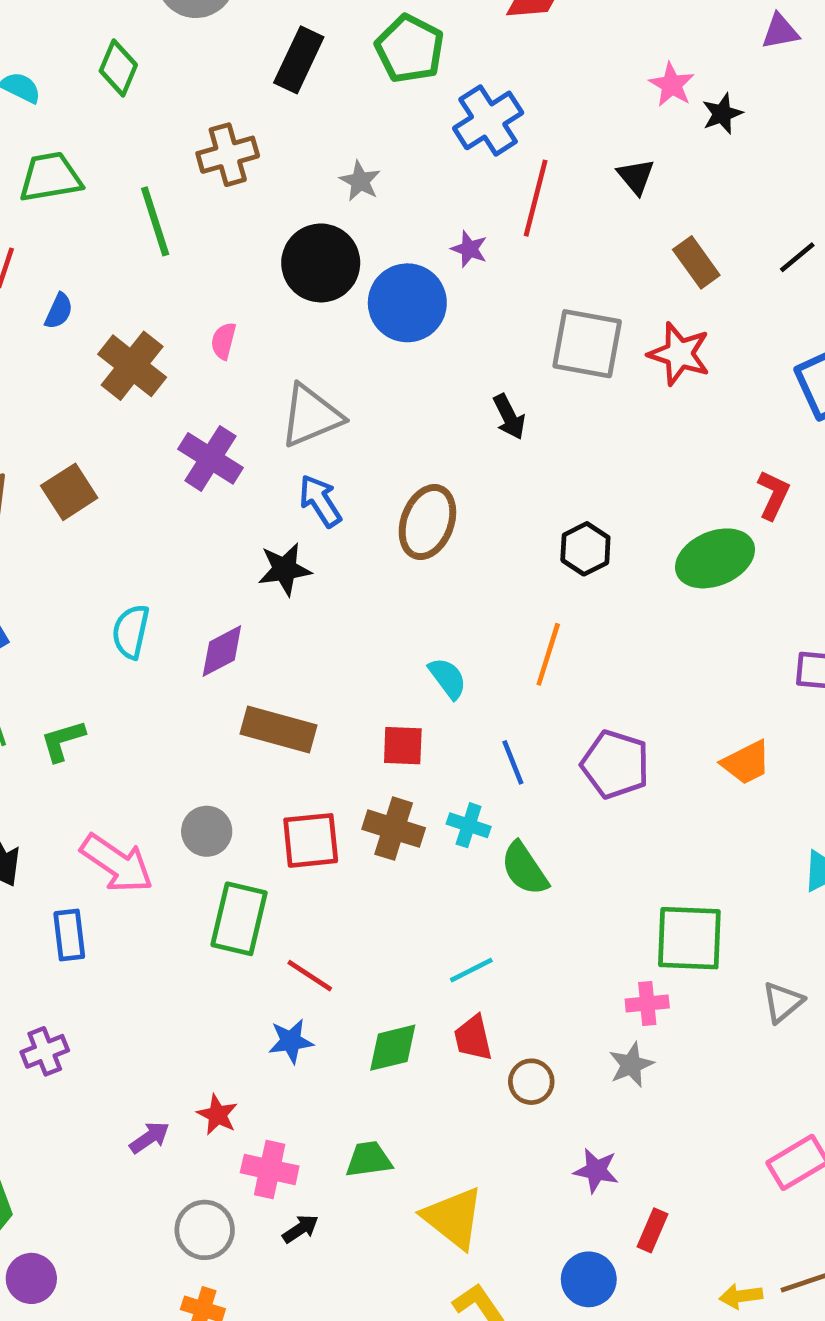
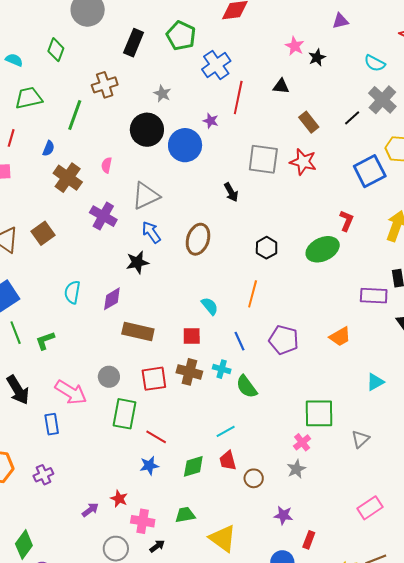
black triangle: (636, 176) -> (281, 86), turned -42
green line: (155, 221) -> (75, 115), turned 40
blue semicircle: (59, 311) -> (49, 148), moved
pink cross: (647, 1004) -> (302, 442), turned -30

